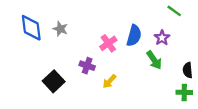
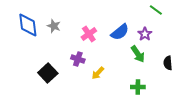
blue semicircle: (134, 36) -> (120, 32), turned 36
pink cross: (108, 43) -> (89, 34), moved
green cross: (184, 92) -> (138, 87), moved

